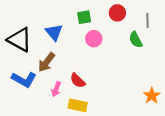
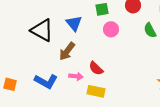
blue L-shape: (24, 79) -> (46, 81), moved
pink arrow: (56, 89) -> (76, 76), turned -104

